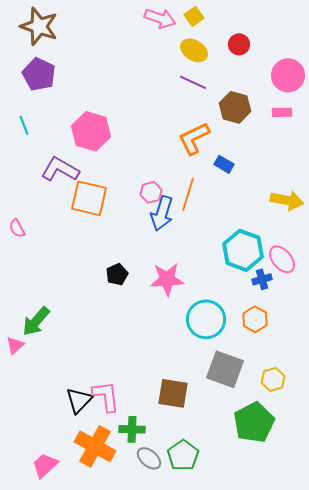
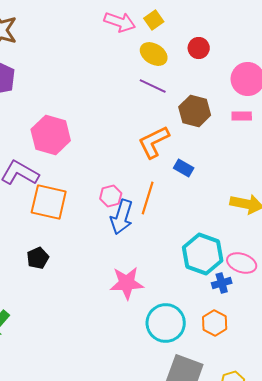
pink ellipse: (282, 259) -> (242, 263), turned -32
black pentagon: (117, 274) -> (38, 258), moved

